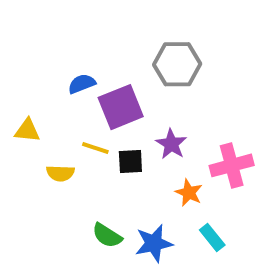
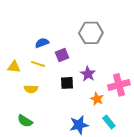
purple square: (121, 107) -> (62, 55), size x0.6
yellow line: (95, 148) -> (38, 64), moved
green semicircle: (107, 236) -> (25, 121), moved

